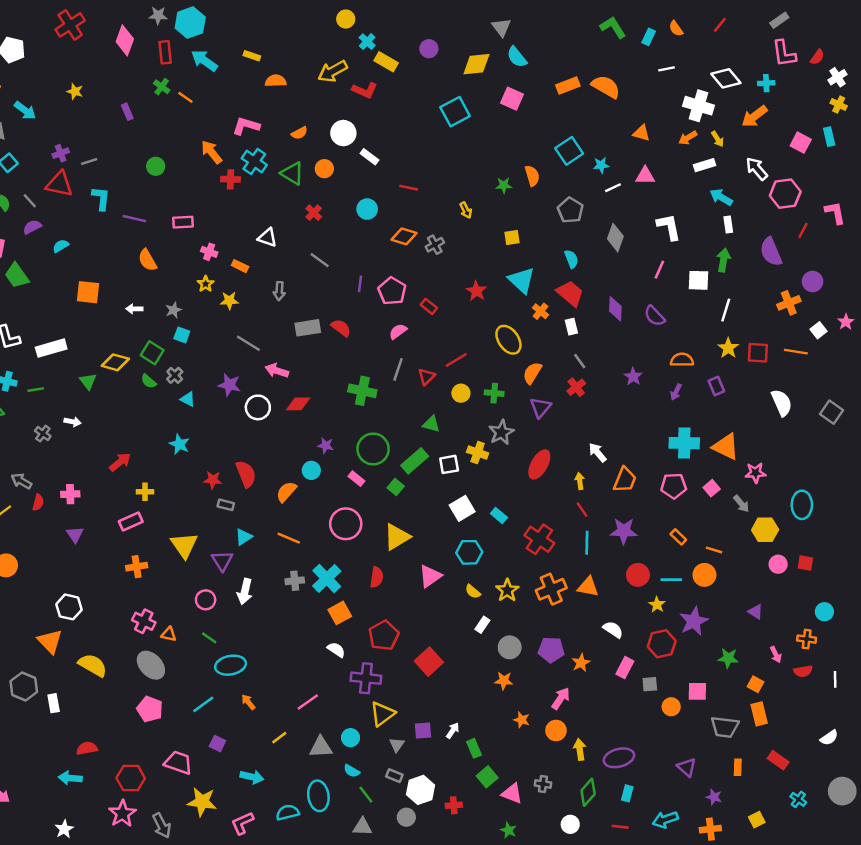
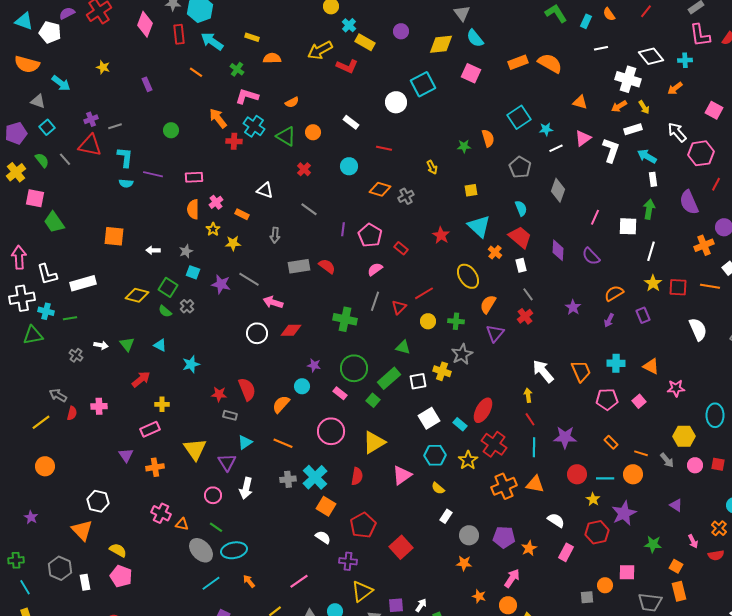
green cross: (162, 87) -> (237, 69), moved
orange arrow: (754, 116) -> (675, 88), size x0.7
white circle: (343, 133) -> (396, 102), moved
pink triangle: (645, 176) -> (583, 138), turned -36
purple semicircle: (32, 227) -> (67, 13), moved
white L-shape: (669, 227) -> (611, 150), moved, turned 30
cyan semicircle: (61, 246) -> (126, 183), moved, turned -144
pink cross: (209, 252) -> (216, 202), turned 32
orange semicircle: (147, 260) -> (193, 209), moved, turned 30
orange semicircle: (682, 360) -> (614, 293), turned -30
green triangle: (88, 381) -> (127, 344), moved
purple star: (229, 385) -> (221, 284), moved
cyan triangle: (188, 399) -> (160, 345), moved
cyan cross: (684, 443) -> (616, 363), size x0.7
cyan star: (179, 444) -> (191, 364), turned 30
orange triangle: (726, 447) -> (651, 366), size x0.7
white arrow: (598, 453) -> (543, 371), size x1.4
red ellipse: (539, 464) -> (483, 410), moved
orange trapezoid: (625, 480) -> (581, 371), moved, turned -45
gray arrow: (741, 504) -> (667, 460), moved
purple triangle: (75, 535) -> (126, 455), moved
yellow star: (507, 590) -> (468, 460), moved
orange square: (340, 613) -> (326, 506), turned -30
orange cross: (807, 639) -> (719, 528), turned 35
yellow semicircle: (93, 665) -> (118, 550), size x0.7
gray ellipse: (151, 665) -> (201, 550), moved
purple cross: (366, 678) -> (348, 561), size x0.7
gray square: (650, 684) -> (587, 597), moved
pink pentagon: (150, 709) -> (121, 576), moved

